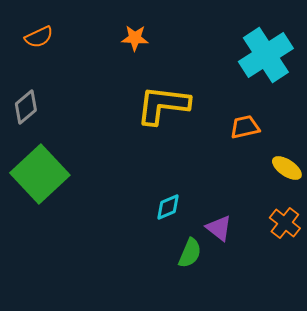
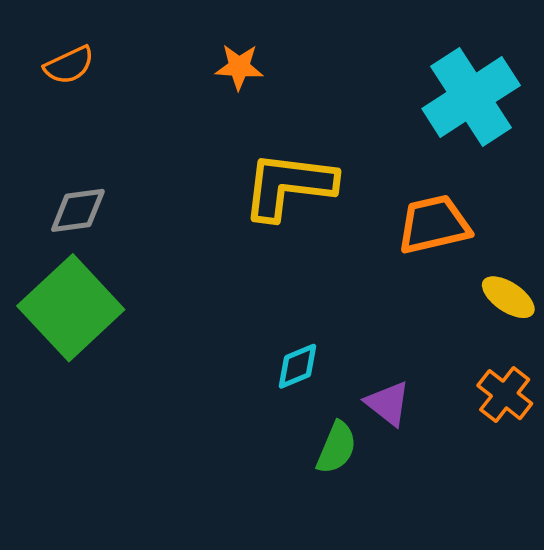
gray diamond: (26, 107) -> (78, 210), moved, turned 32
orange trapezoid: (245, 127) -> (434, 225), size x1.4

